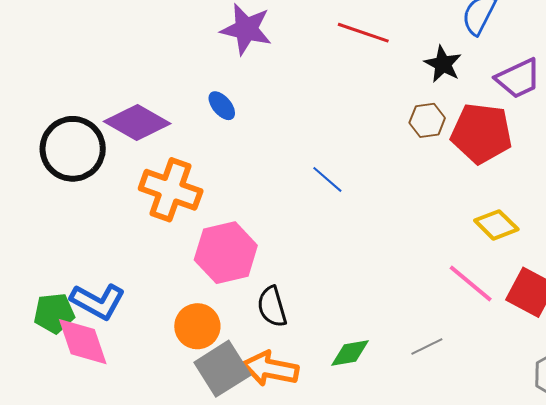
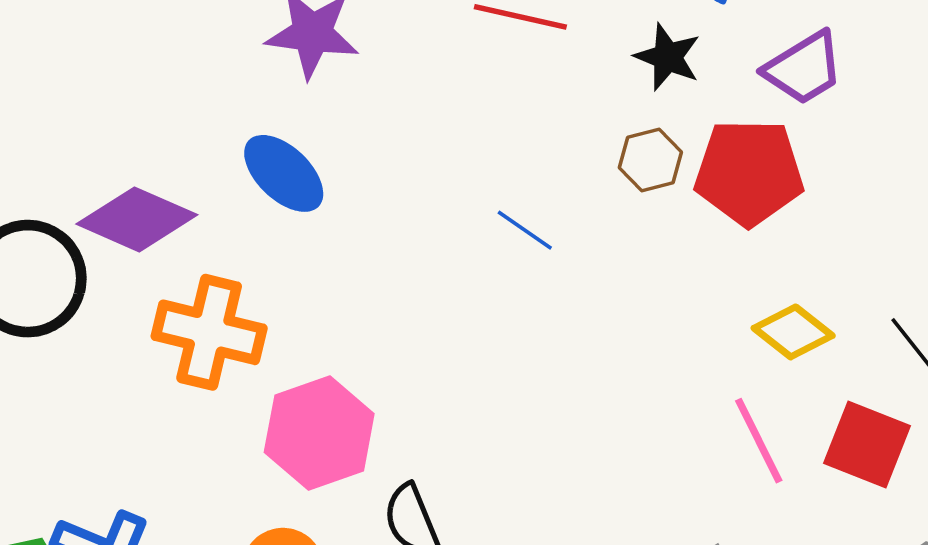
blue ellipse: (222, 106) -> (284, 173), size x1.6
blue line: (327, 179) -> (525, 230), moved
pink line: (471, 284) -> (759, 441), turned 30

